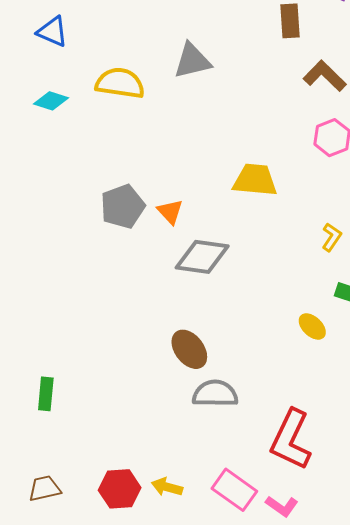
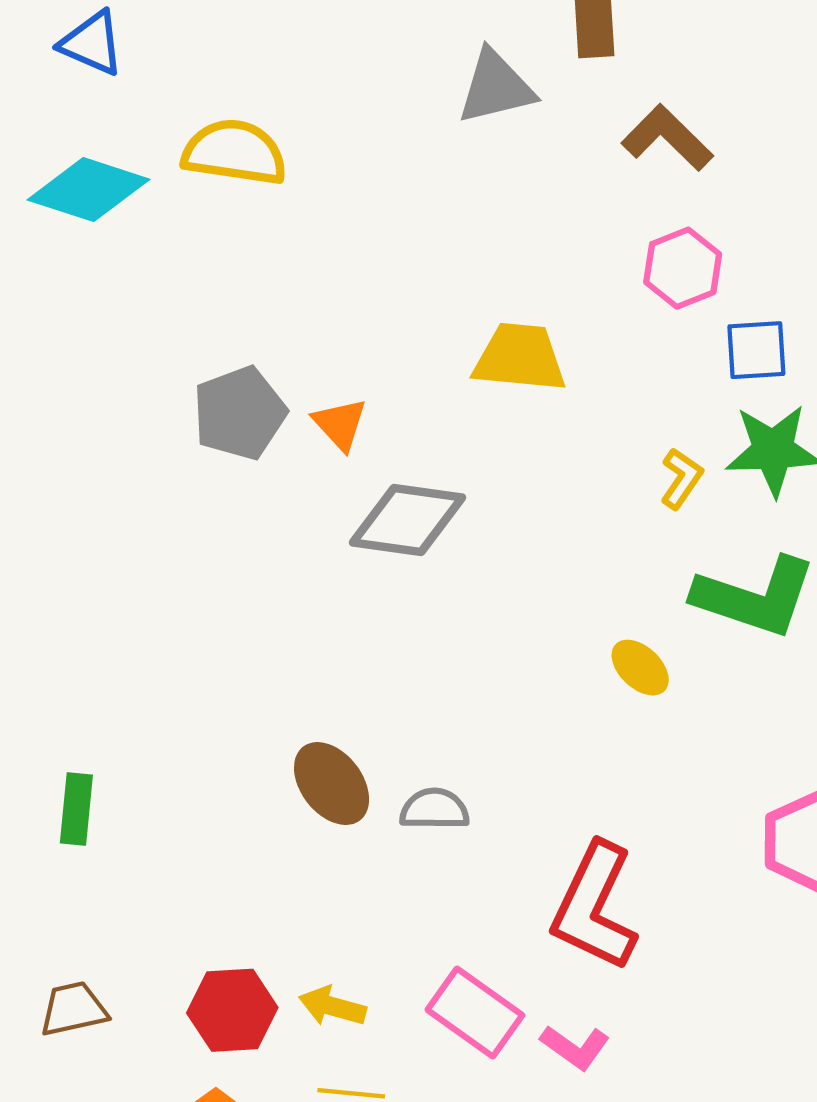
gray triangle: (192, 61) -> (496, 87), moved
cyan diamond: (51, 101) -> (89, 190), size x1.6
brown ellipse: (189, 349) -> (332, 784), moved
gray semicircle: (215, 394) -> (434, 809), size x0.7

